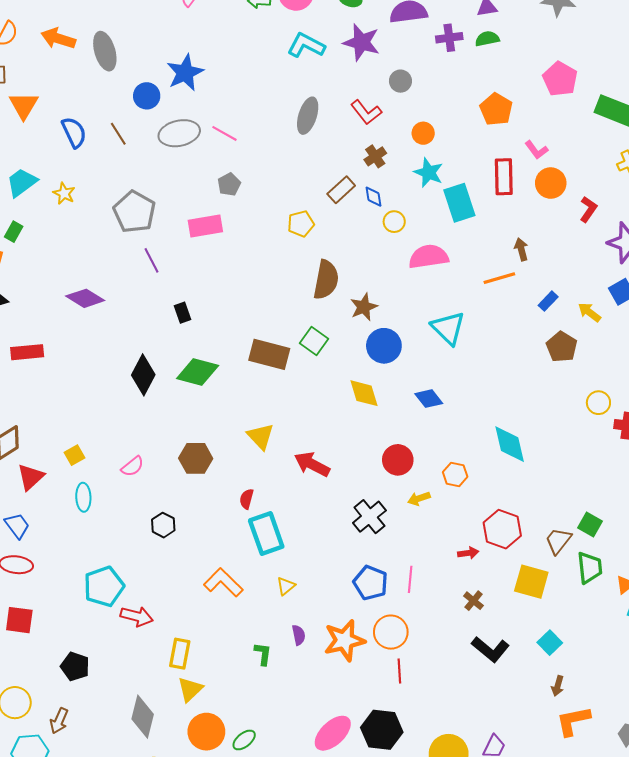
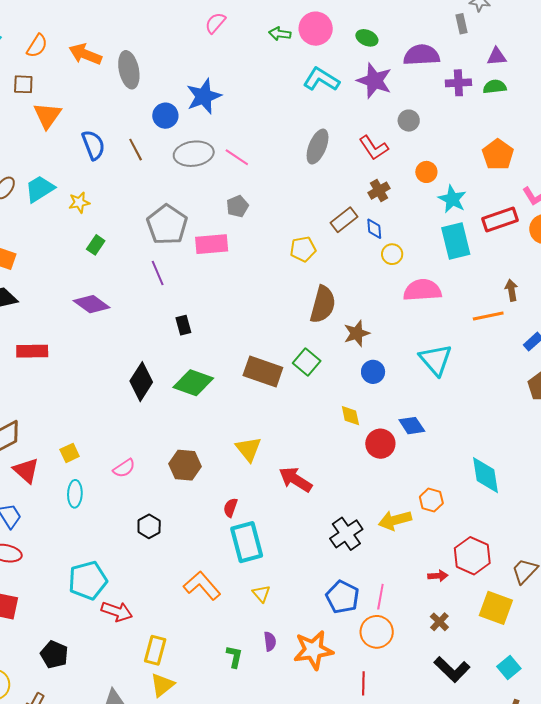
cyan star: (429, 173) -> (452, 199), moved
red rectangle: (504, 177) -> (500, 220), turned 68
yellow star: (64, 193) -> (79, 202), turned 30
gray pentagon: (134, 212) -> (167, 225), moved
green rectangle: (14, 232) -> (96, 245), moved
blue circle: (384, 346) -> (373, 372), size x0.7
yellow diamond: (364, 393) -> (350, 416), size x0.7
red circle: (398, 460) -> (380, 444), moved
red triangle: (31, 477) -> (26, 470), turned -40
yellow arrow: (419, 499) -> (395, 520), size x1.5
yellow triangle: (286, 586) -> (261, 594), turned -36
orange circle: (391, 632) -> (377, 632), moved

